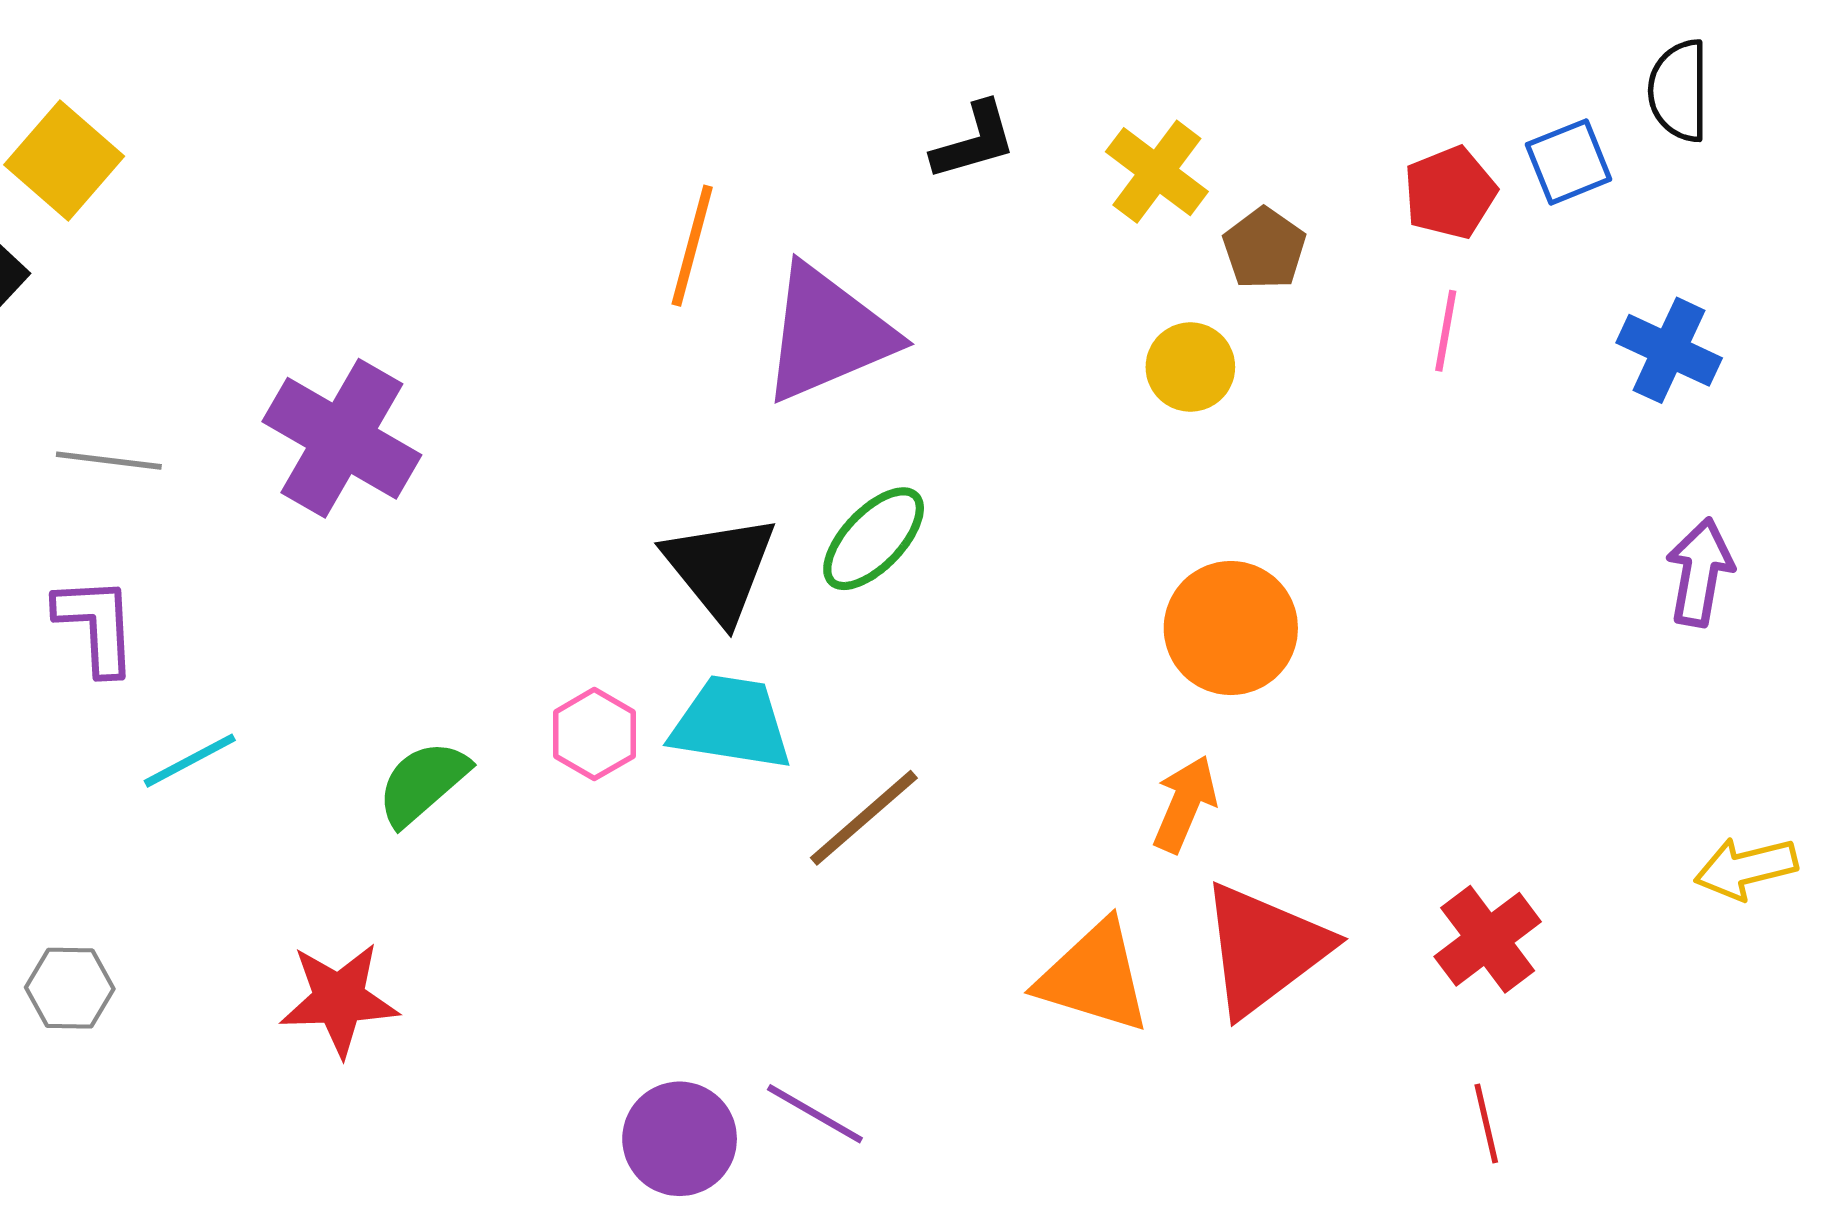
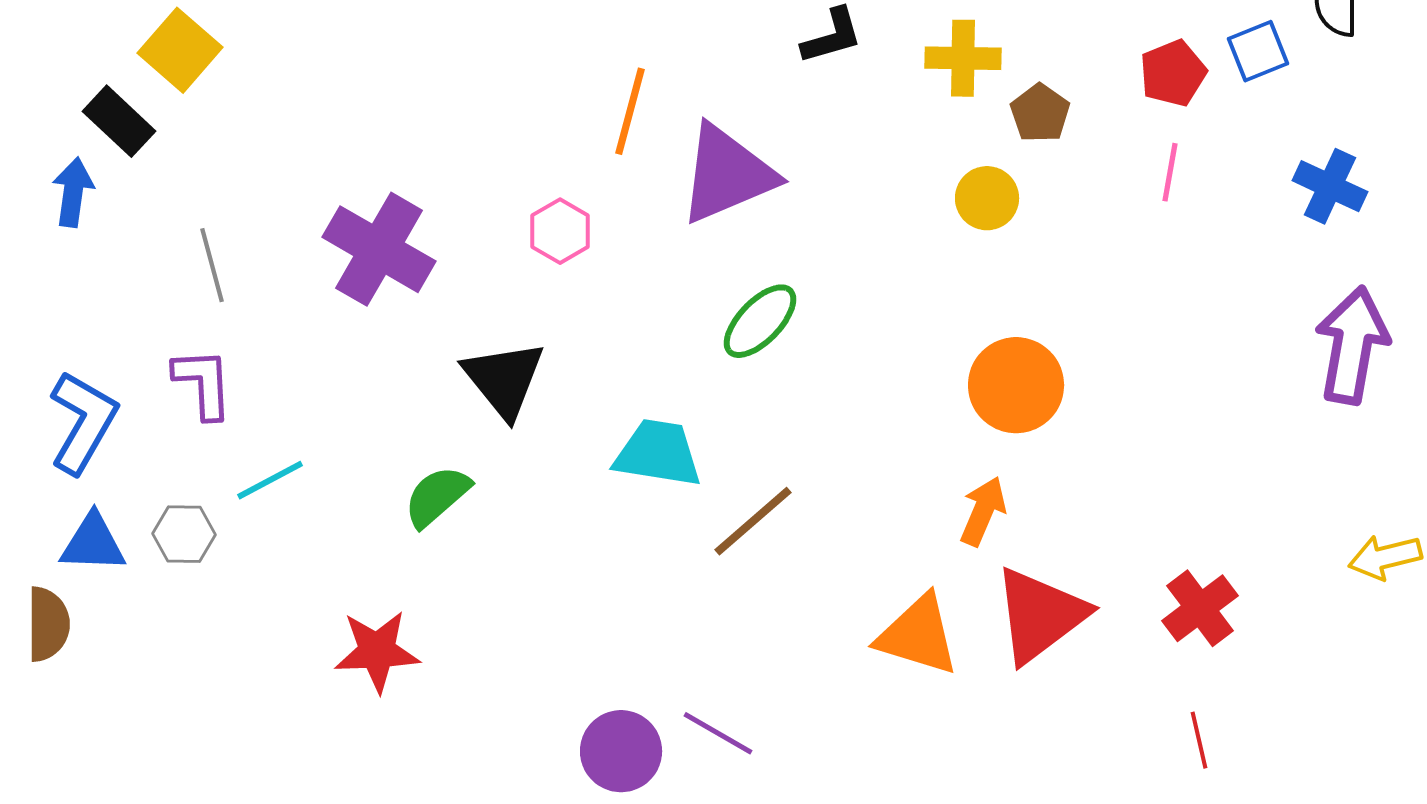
yellow cross: (1157, 172) -> (963, 58), turned -36
gray line: (109, 461) -> (212, 265), turned 68
black triangle: (720, 568) -> (504, 379), moved
purple arrow: (1700, 572) -> (1352, 345), size x1.5
pink hexagon: (594, 734) -> (560, 231), moved
gray hexagon: (70, 988) -> (184, 534), moved

